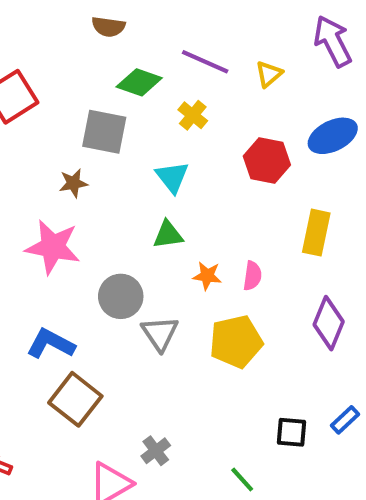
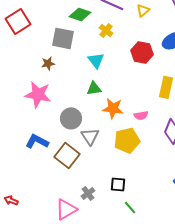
orange star: (207, 276) -> (113, 108), size x1.5
pink semicircle: (252, 276) -> (141, 115), moved, turned 72
brown square: (75, 399) -> (67, 155), moved
black square: (292, 432) -> (118, 184), moved

